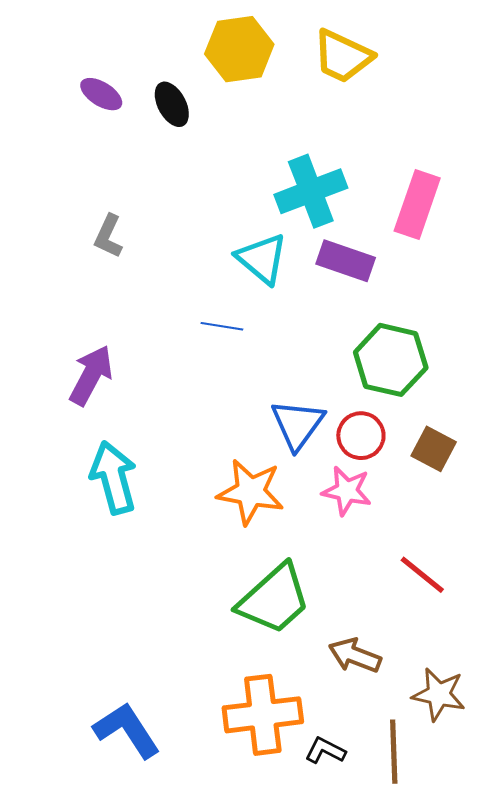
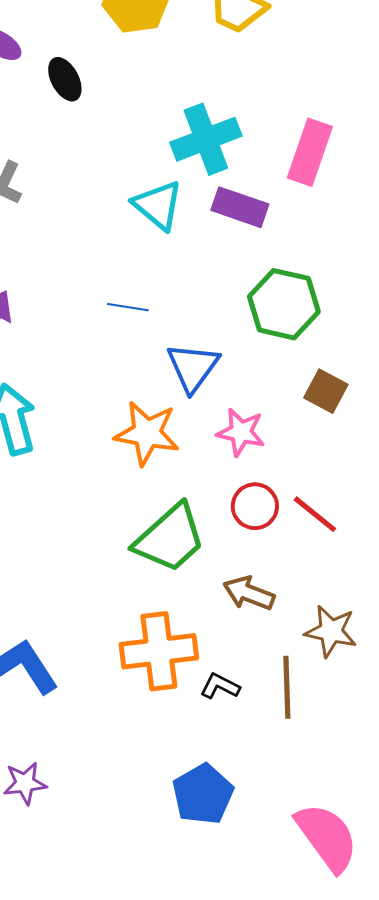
black ellipse: (172, 104) -> (65, 79), moved
blue line: (222, 326) -> (128, 307), moved
red circle: (361, 436) -> (255, 506), moved

